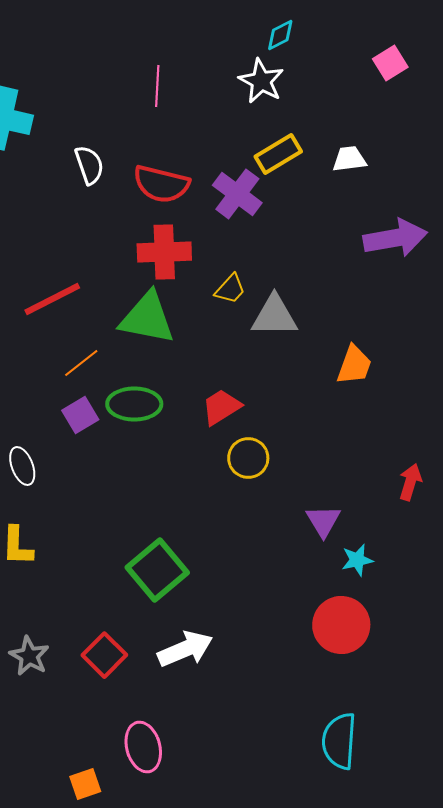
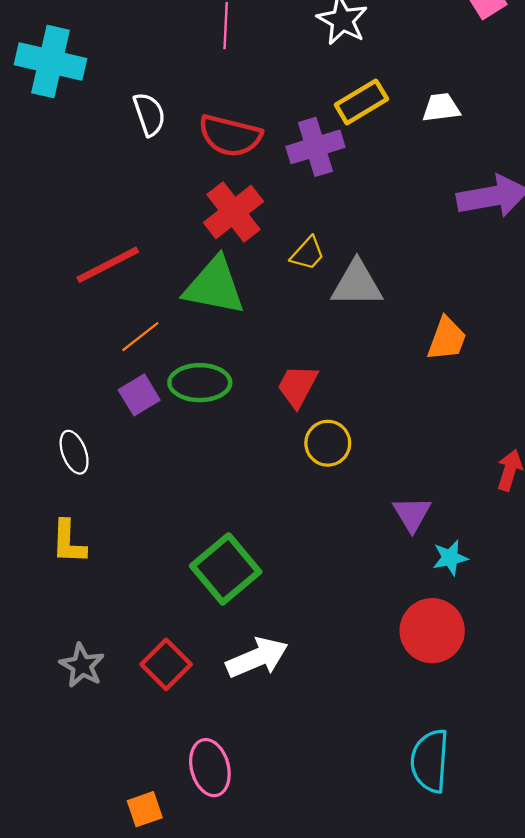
purple cross: (237, 194) -> (315, 147), turned 36
red cross: (164, 252) -> (233, 212), turned -36
red trapezoid: (221, 407) -> (297, 386), turned -30

